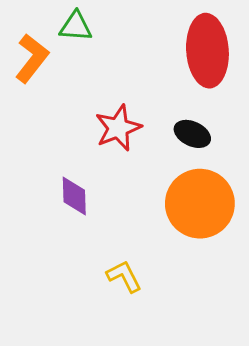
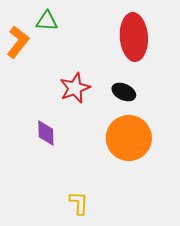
yellow L-shape: (124, 276) -> (79, 203), moved, turned 30

